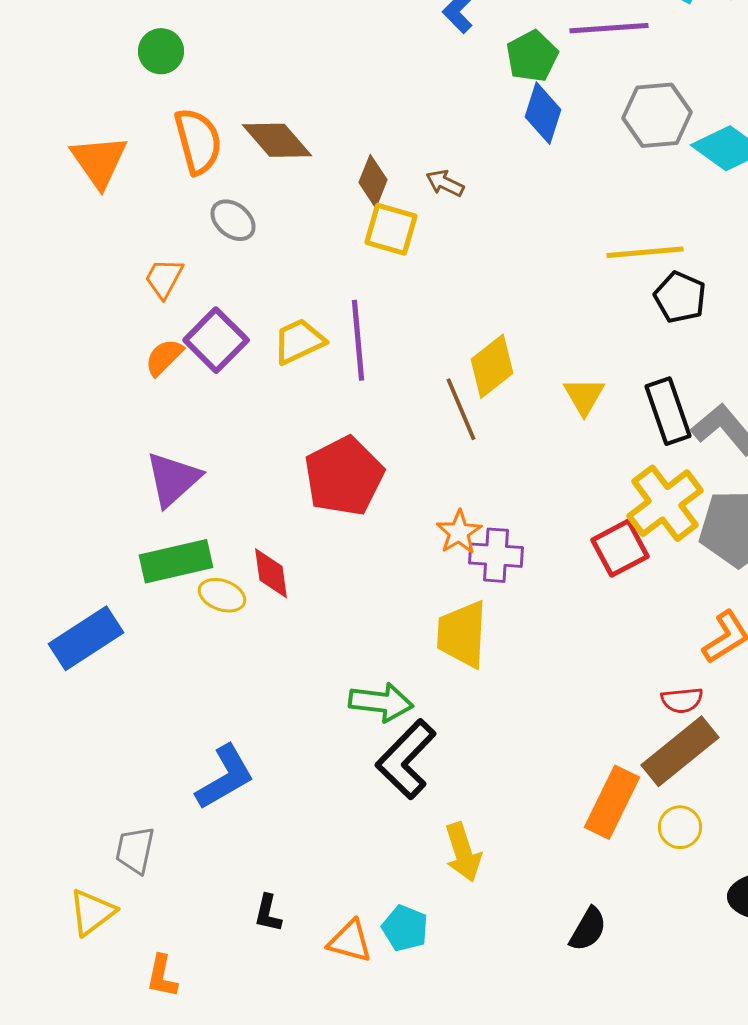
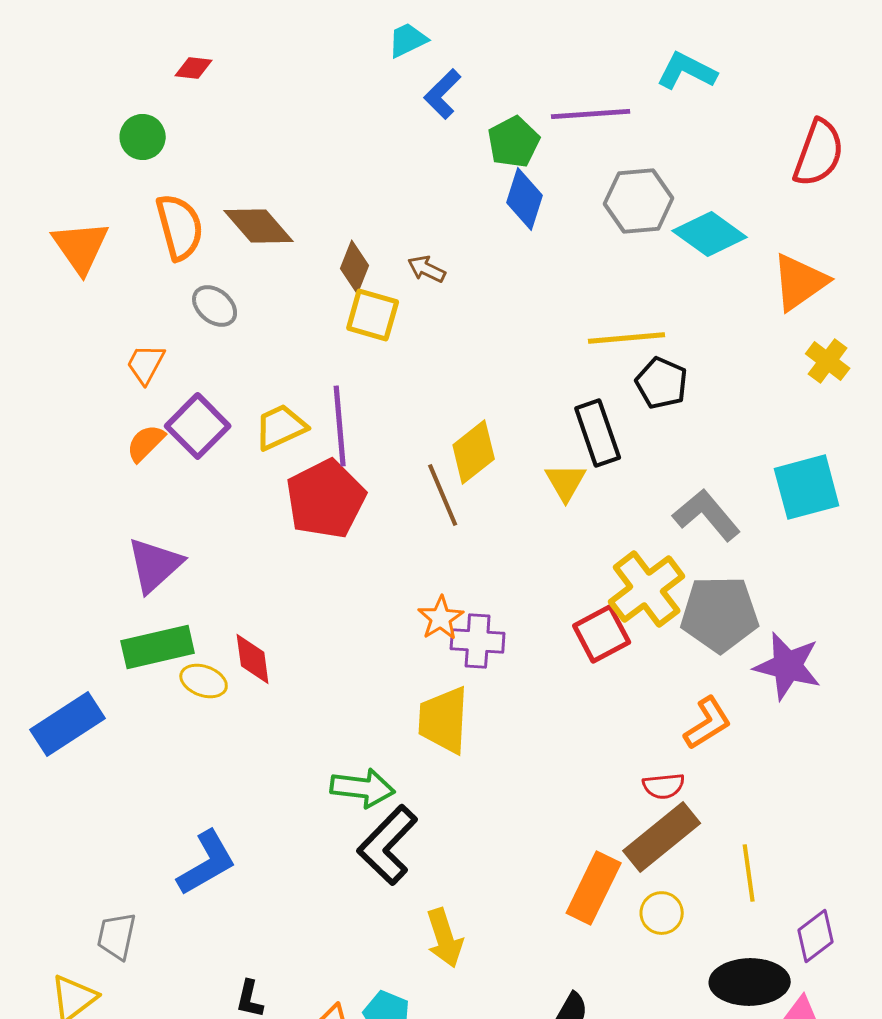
black rectangle: (668, 411) -> (598, 433), moved
red pentagon: (344, 476) -> (326, 499), moved

